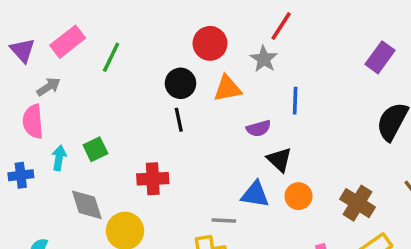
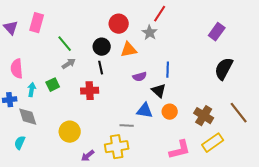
pink rectangle: (68, 42) -> (37, 23), turned -36
green line: (111, 57) -> (65, 44), moved, turned -66
gray arrow: (49, 87) -> (69, 64), moved
blue line: (295, 101) -> (168, 70), moved
purple semicircle: (259, 128) -> (140, 77), moved
red cross: (153, 179) -> (90, 91), moved
gray diamond: (87, 205) -> (28, 117), moved

